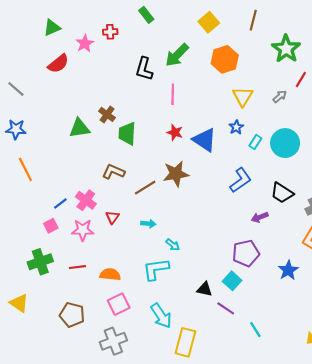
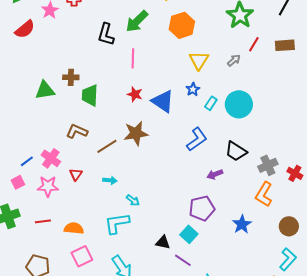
brown cross: (107, 114) -> (71, 77), turned -35

